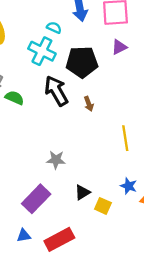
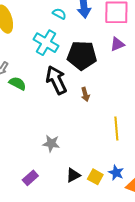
cyan semicircle: (54, 28) -> (59, 14), moved
purple rectangle: (36, 199) -> (30, 178), size x0.6
yellow square: (103, 206) -> (95, 177), moved

